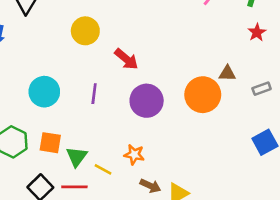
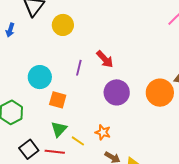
yellow circle: (85, 31) -> (63, 25), moved
purple line: (94, 94) -> (79, 68), moved
orange square: (50, 143) -> (58, 100), moved

